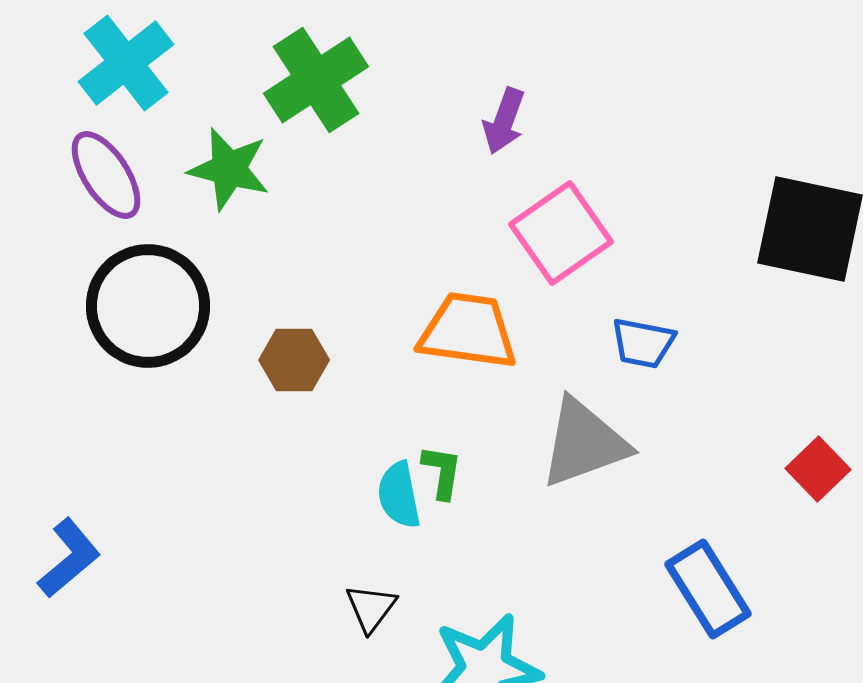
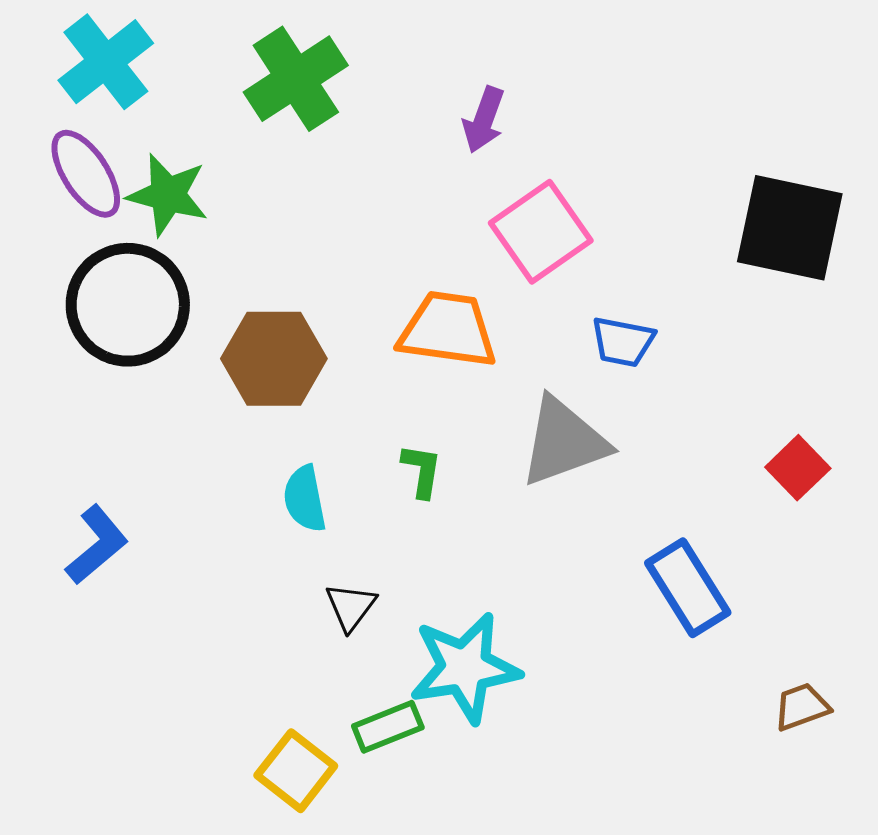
green star: (229, 169) -> (168, 195), moved
brown hexagon: (294, 360) -> (274, 359), size x1.5
cyan semicircle: (399, 495) -> (305, 499), moved
blue L-shape: (69, 558) -> (97, 545), moved

